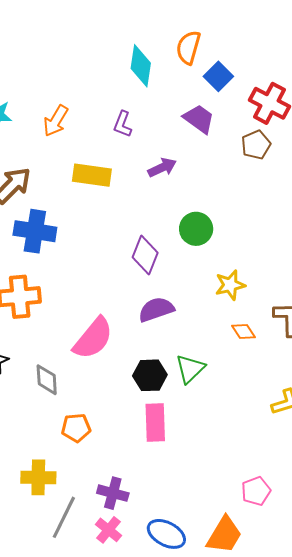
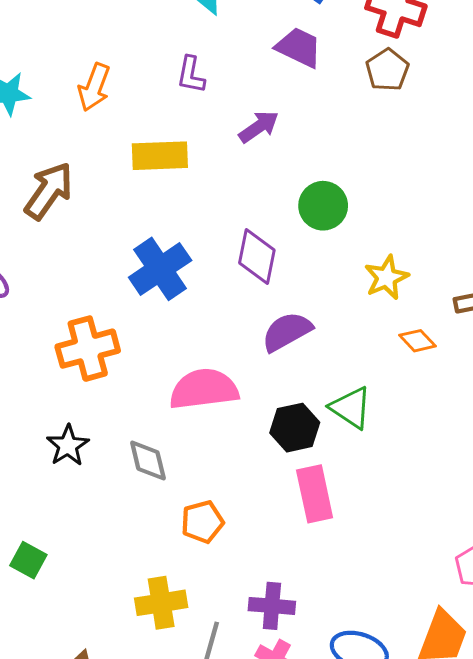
blue cross: (35, 231) -> (160, 269), moved, turned -33
pink semicircle: (93, 338) -> (204, 389), turned -126
green triangle: (190, 369) -> (351, 408), turned -32

